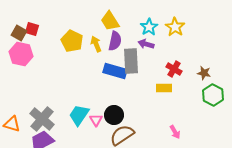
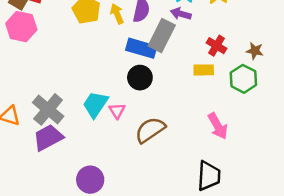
gray rectangle: (131, 61) -> (162, 35), turned 30
green hexagon: (213, 95) -> (243, 79), moved
black circle: (114, 115) -> (140, 78), moved
pink arrow: (175, 132) -> (218, 126), size x1.5

